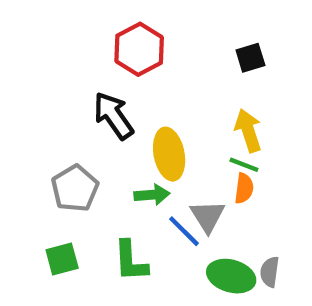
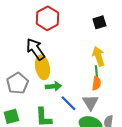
yellow ellipse: (169, 154) -> (42, 67), moved
green line: (244, 165) -> (96, 72), turned 64
gray triangle: (208, 216) -> (90, 102), moved

